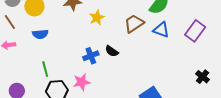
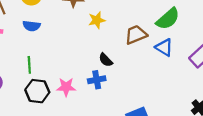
blue cross: (91, 56) -> (97, 80), moved

